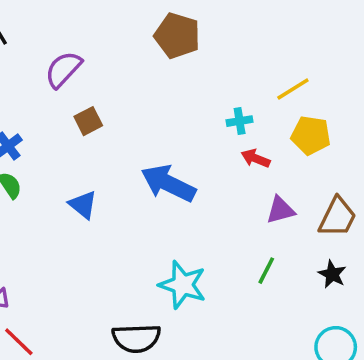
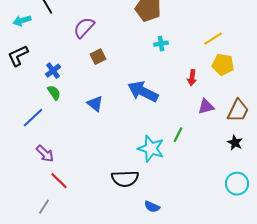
cyan cross: (240, 121) -> (161, 44), moved
red arrow: (256, 158) -> (192, 78), turned -105
green line: (266, 271) -> (178, 135), moved

